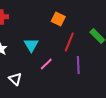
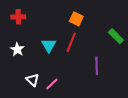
red line: (69, 42) -> (71, 42), moved
pink line: (46, 64) -> (52, 84), moved

